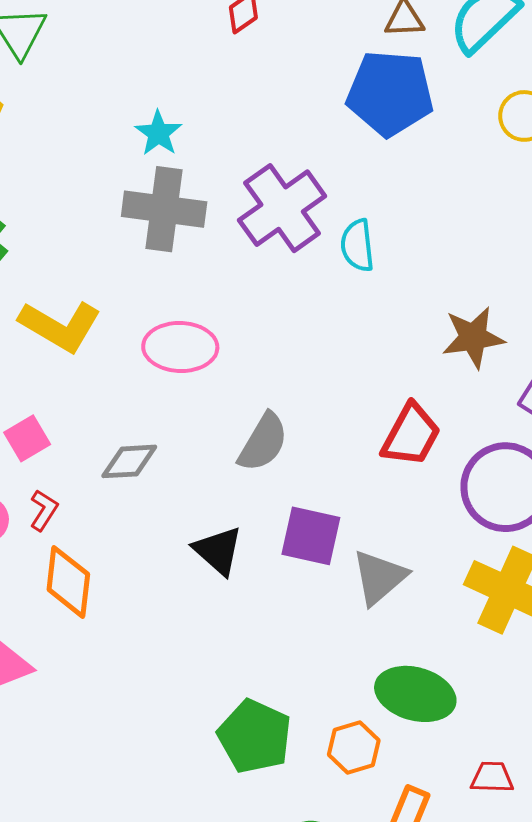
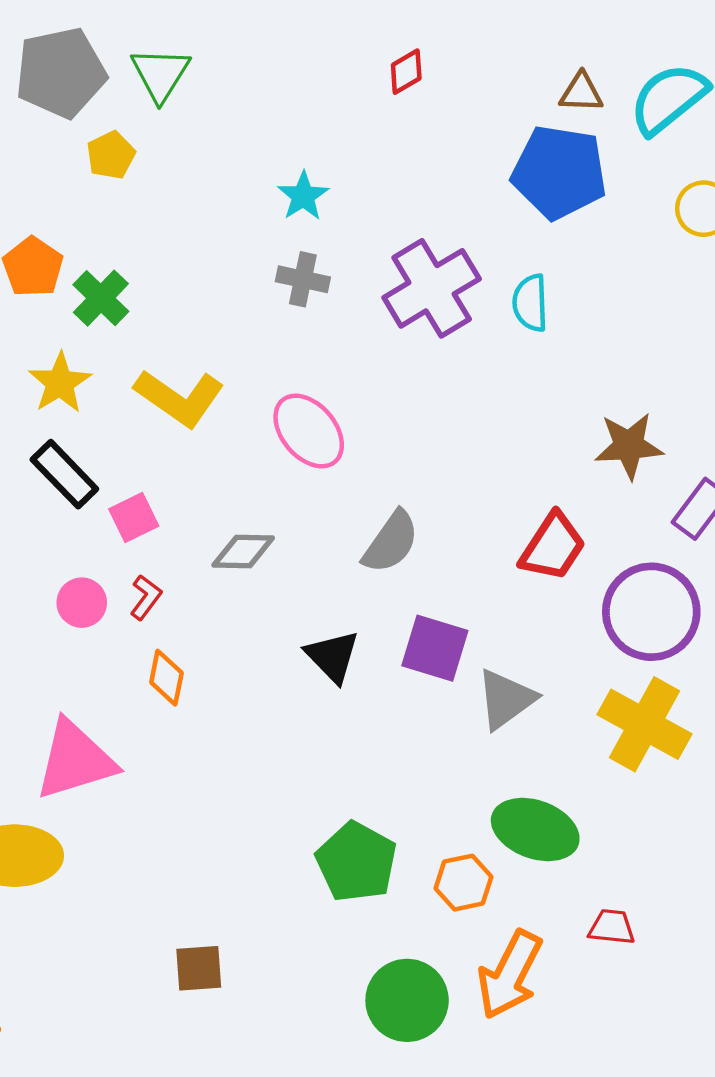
gray cross: (164, 209) -> (303, 279), size x0.6
cyan semicircle: (357, 245) -> (530, 303), moved
pink ellipse: (180, 347) -> (309, 431), turned 44
orange diamond: (68, 582) -> (166, 678), size x0.7

